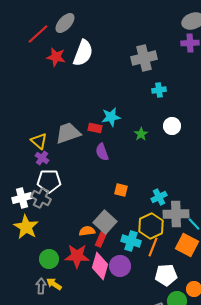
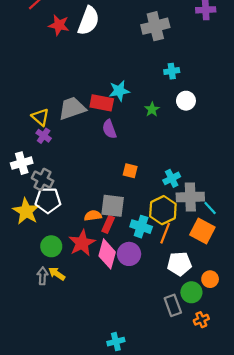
cyan cross: (159, 90) -> (172, 71), moved
red rectangle: (95, 128) -> (102, 103), size x1.5
white pentagon: (49, 181) -> (48, 200), moved
white cross: (22, 198) -> (22, 163), moved
gray square: (105, 222) -> (113, 206), turned -35
red star: (77, 256) -> (82, 243), turned -30

